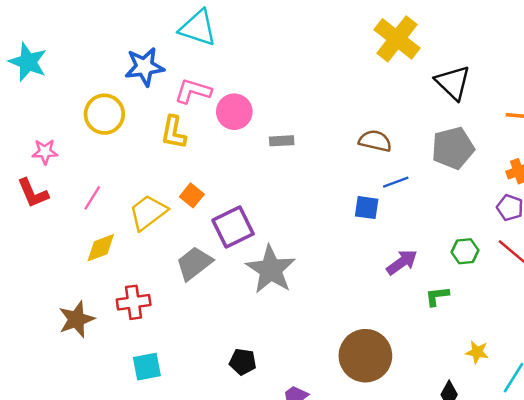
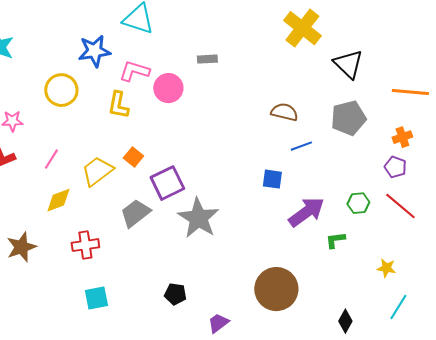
gray rectangle: (282, 141) -> (207, 59), moved
blue square: (367, 208) -> (272, 179), moved
purple arrow: (402, 262) -> (306, 212), size x1.4
brown star: (76, 319) -> (21, 247), moved
yellow star: (477, 352) -> (386, 268), moved

